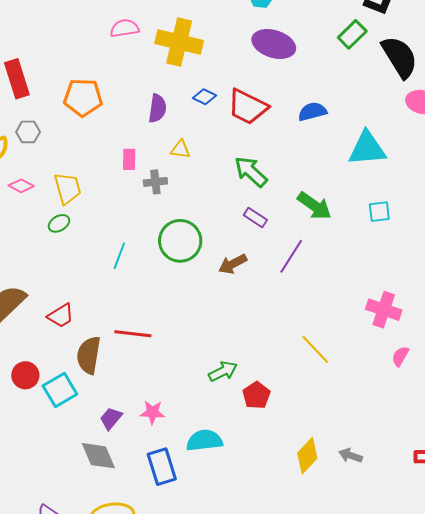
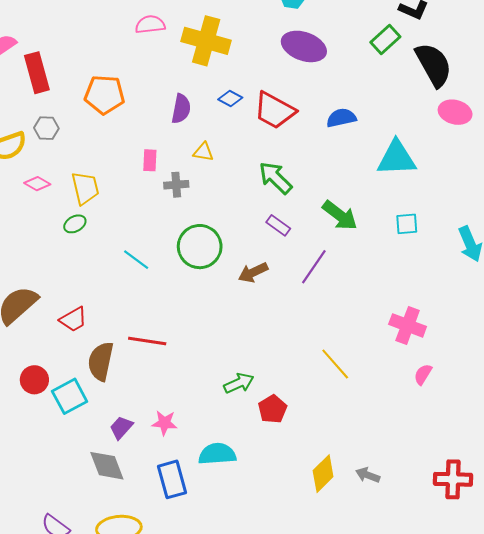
cyan line: (119, 256) -> (136, 260), turned -76

